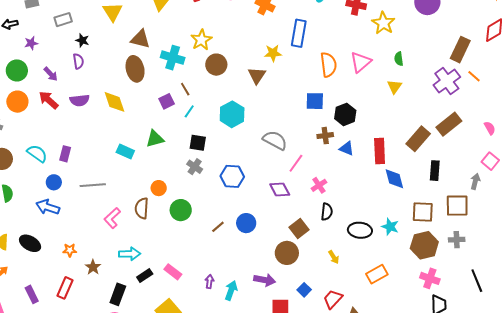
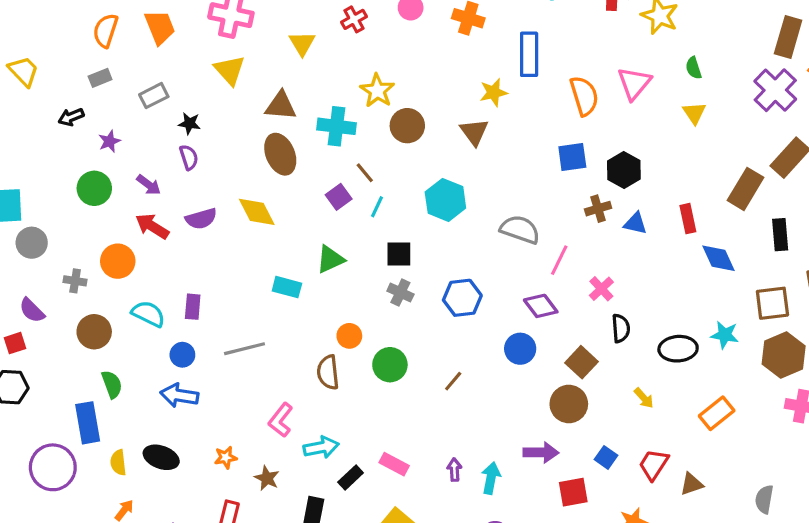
orange circle: (17, 102) -> (118, 261), moved
red rectangle: (380, 151) -> (688, 219), size x0.7
pink L-shape: (112, 218) -> (281, 420), moved
blue circle: (246, 223) -> (520, 349), moved

